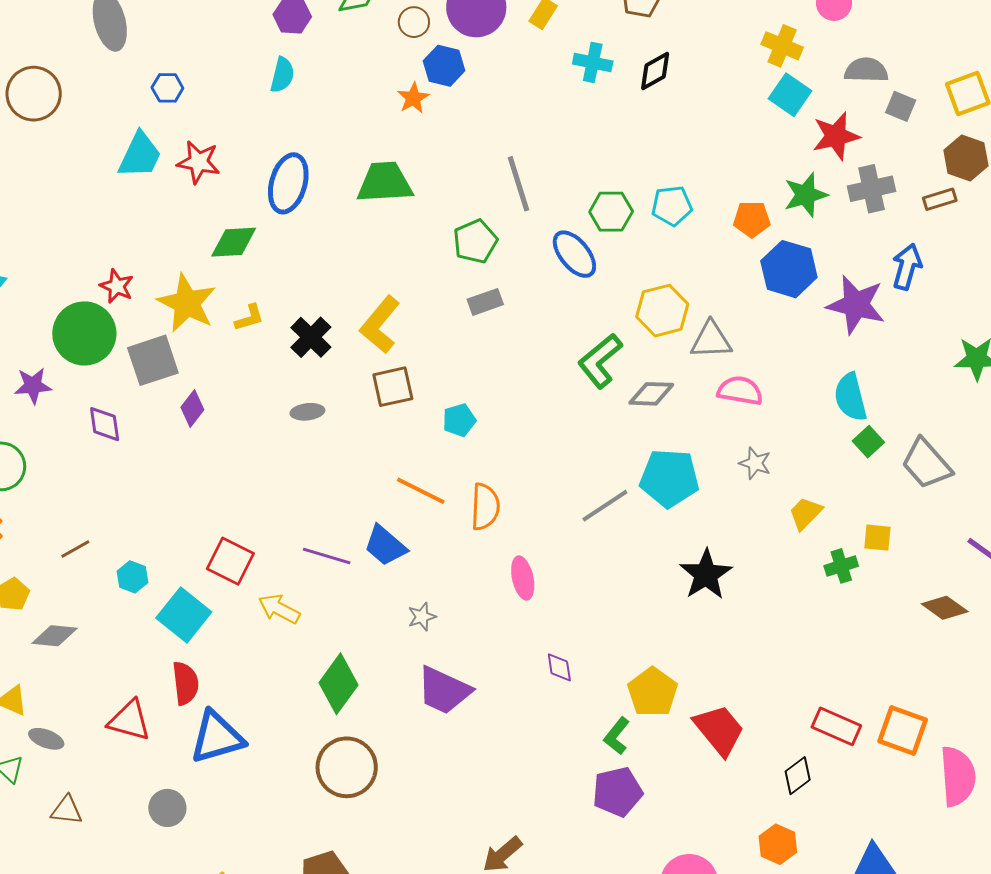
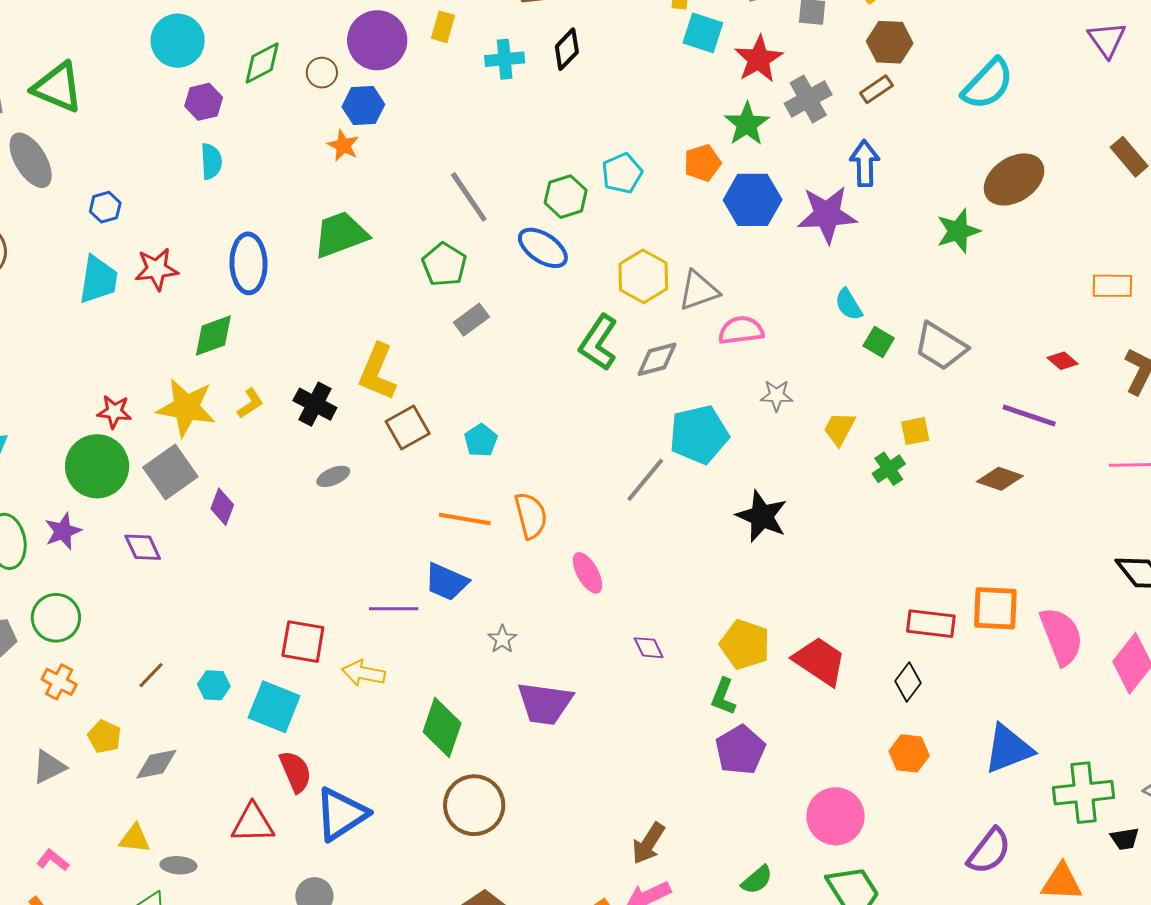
cyan semicircle: (850, 397) -> (849, 305), size x0.7

